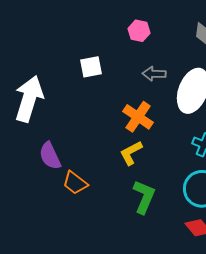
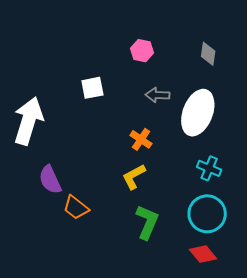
orange cross: (138, 117) -> (141, 139), size x0.7

